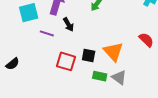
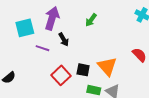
red square: (66, 61) -> (61, 75), turned 30

